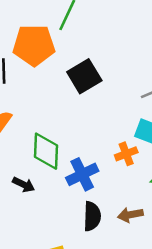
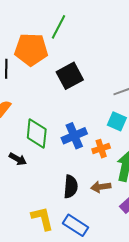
orange cross: (126, 154) -> (101, 149), moved
blue cross: (82, 174) -> (74, 136), moved

